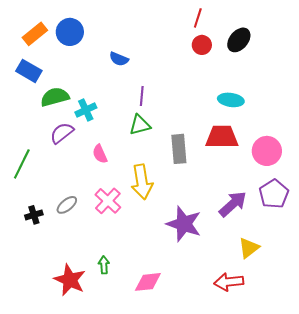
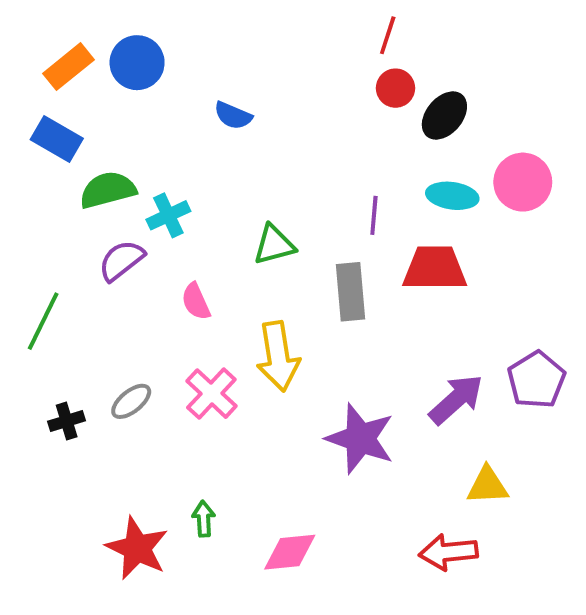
black ellipse: (239, 40) -> (444, 116), moved
purple line: (142, 96) -> (374, 215), moved
pink circle: (267, 151) -> (523, 182), moved
yellow triangle: (249, 248) -> (488, 486), turned 35

